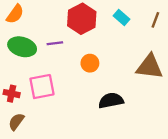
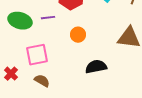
red cross: (12, 94) -> (11, 74), moved, turned 32
brown semicircle: (16, 122) -> (42, 81), moved, turned 84

